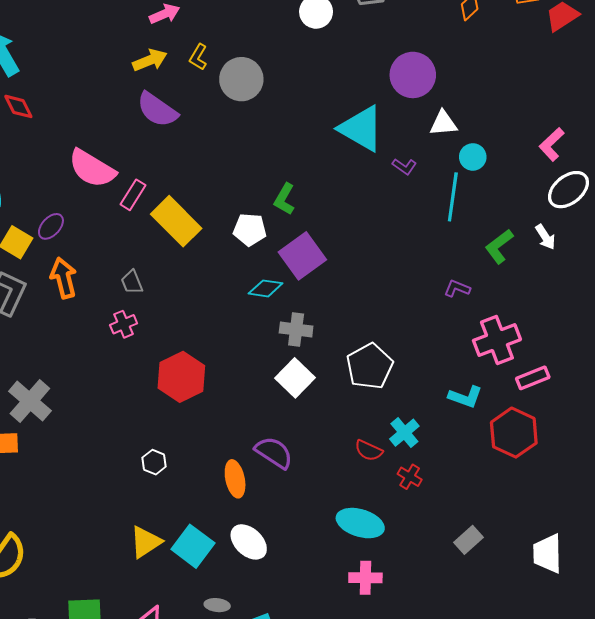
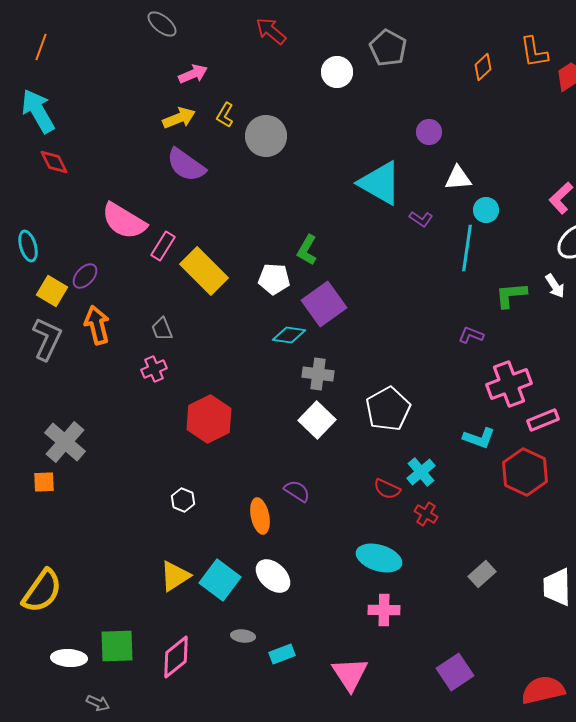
purple circle: (413, 75) -> (429, 132), size x0.6
green L-shape: (499, 246) -> (511, 295), turned 32
purple semicircle: (274, 453) -> (297, 491), size x0.7

